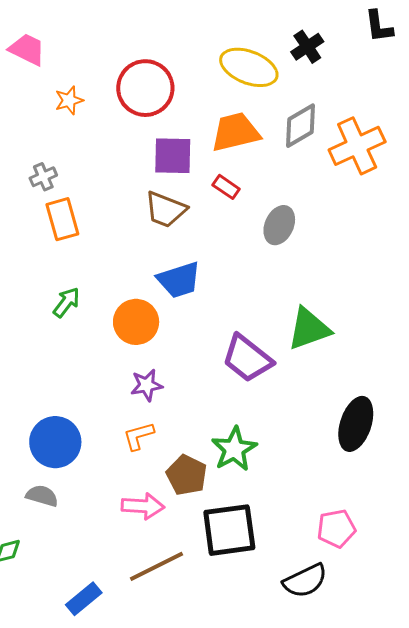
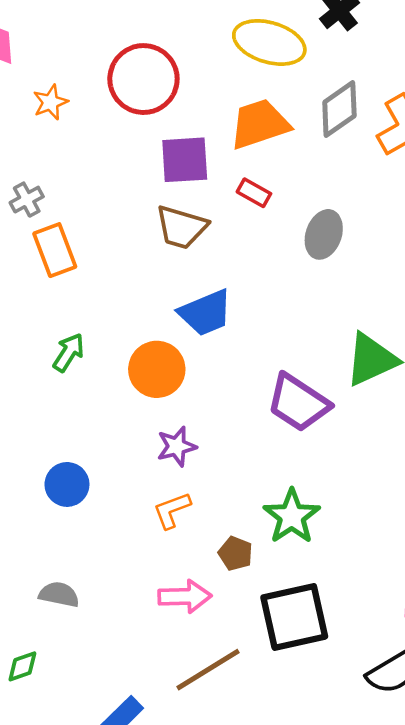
blue circle: (55, 442) -> (67, 484), moved, size x0.7
brown pentagon: (187, 475) -> (236, 553), size x0.7

